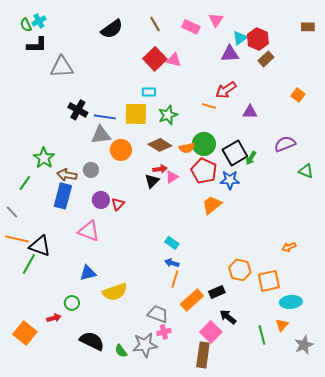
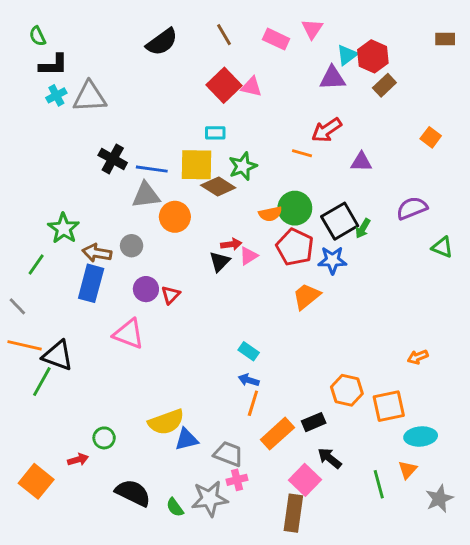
cyan cross: (39, 21) -> (56, 95), moved
brown diamond: (160, 145) -> (218, 186), moved
blue triangle: (88, 273) -> (186, 439), moved

